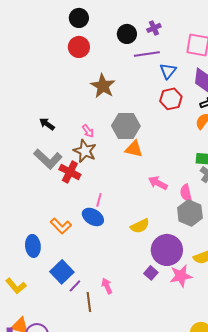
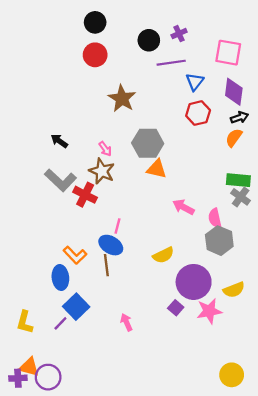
blue ellipse: (33, 246) -> (60, 277), moved
yellow L-shape: (16, 286) -> (25, 322), turned 55
purple line: (75, 286) -> (60, 323), moved
brown line: (89, 302) -> (106, 265), moved

